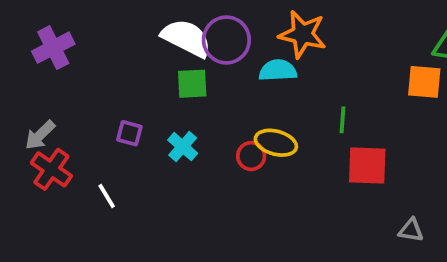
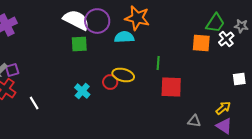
purple square: (129, 133) -> (12, 70), moved, turned -32
cyan cross: (183, 147) -> (82, 91), moved

